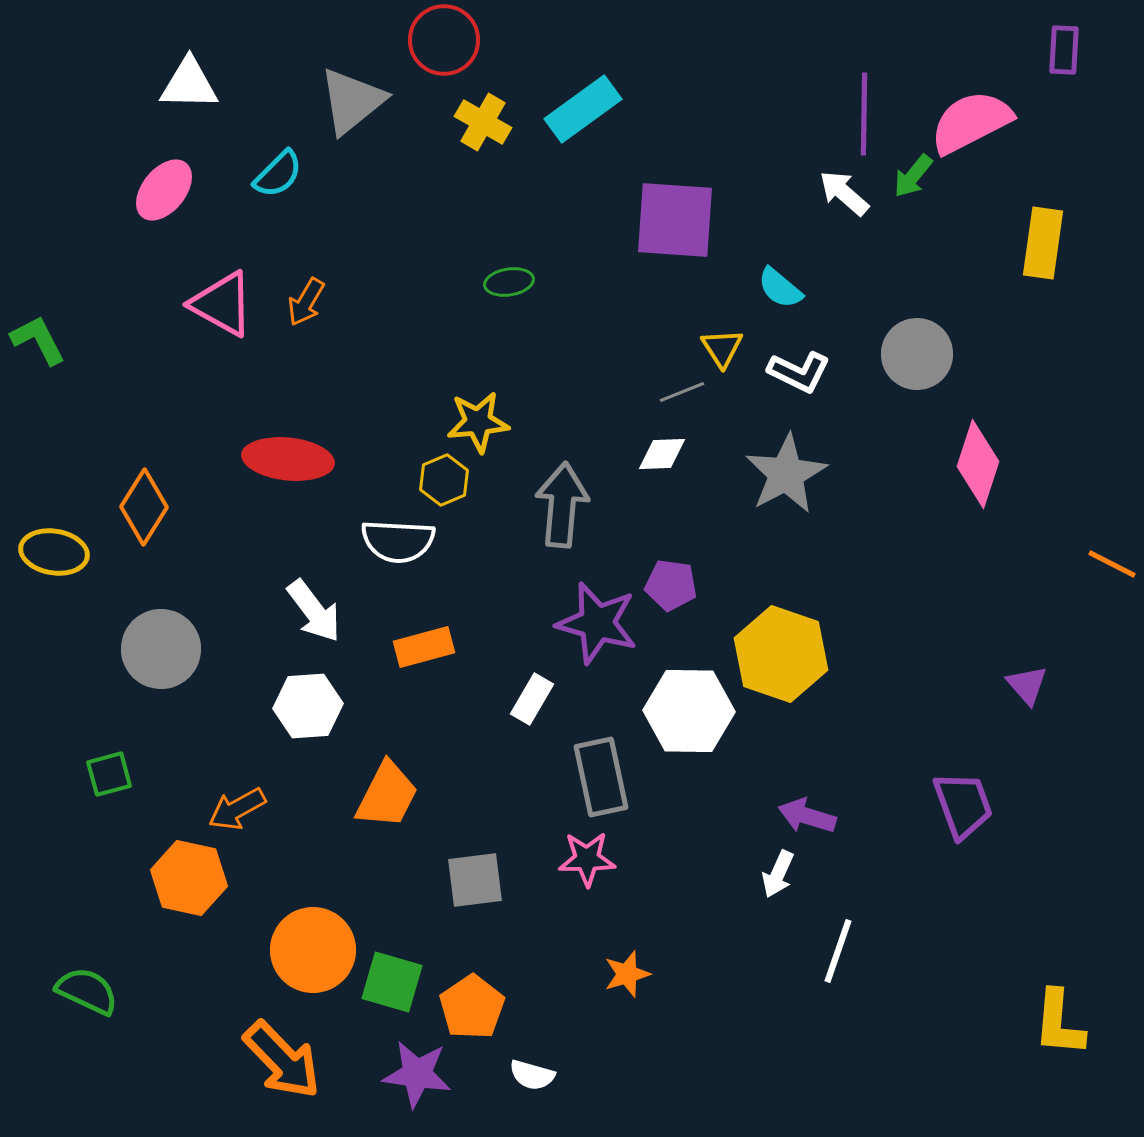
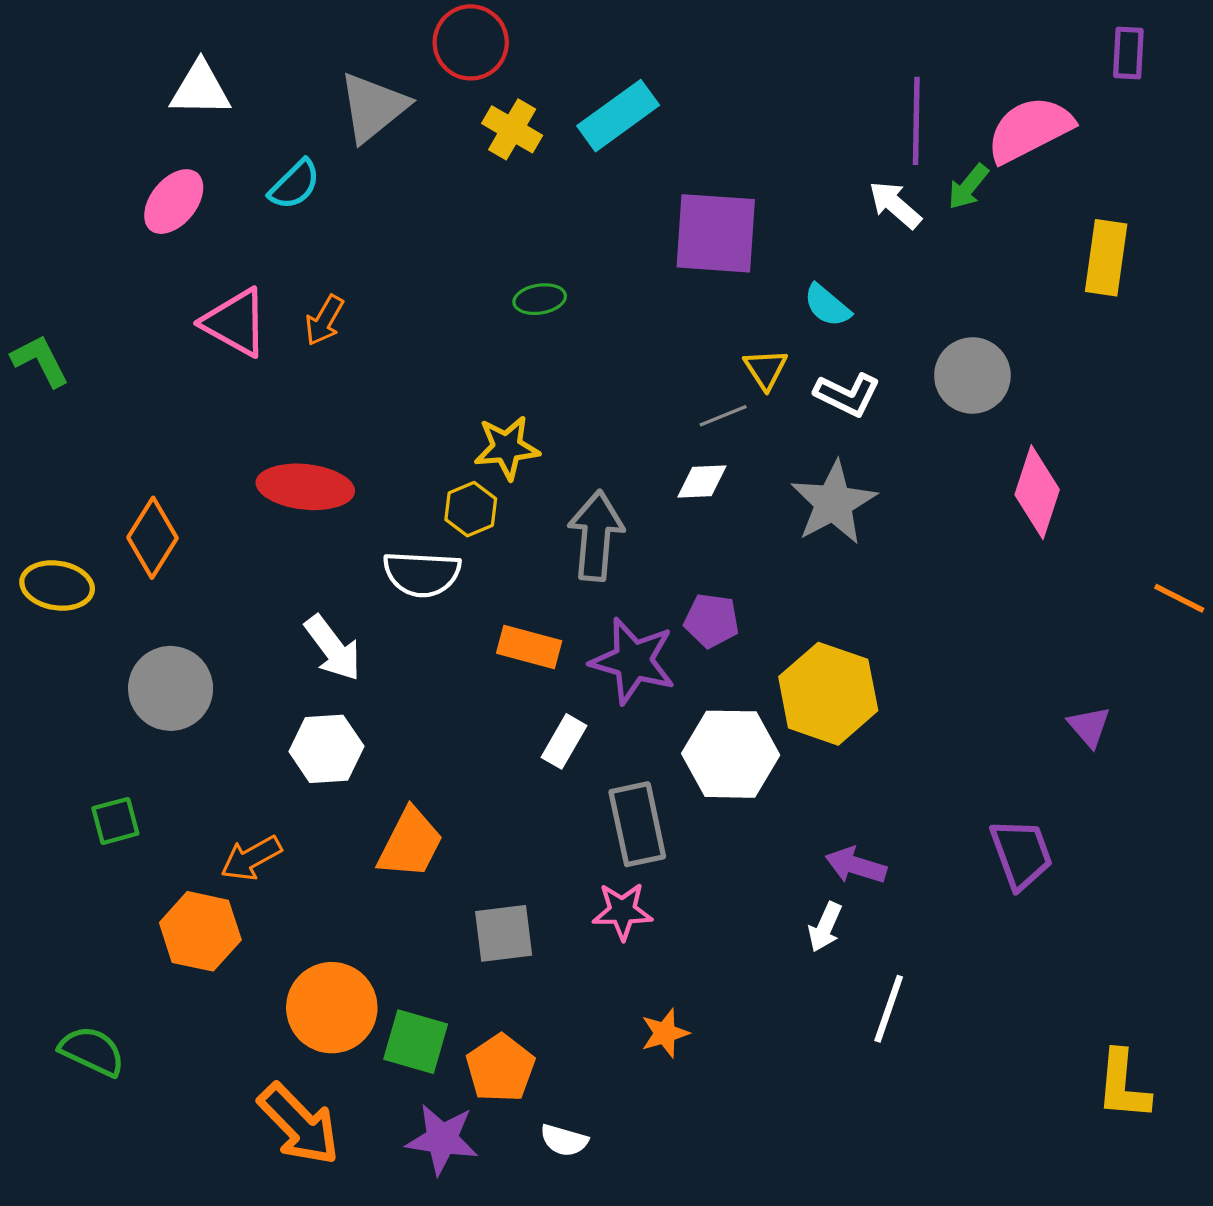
orange rectangle: (424, 647) -> (529, 647), moved, turned 30

